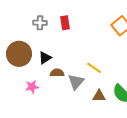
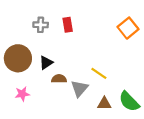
pink star: (32, 87) -> (22, 94), moved

